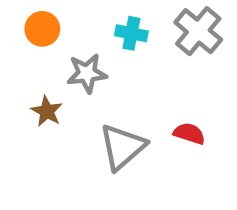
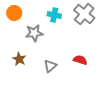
brown star: (47, 111) -> (19, 59), moved
gray triangle: (122, 147) -> (50, 66), size x0.6

